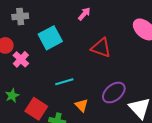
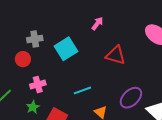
gray cross: (20, 16) -> (35, 39), moved
pink cross: (21, 59) -> (38, 84), moved, turned 35

